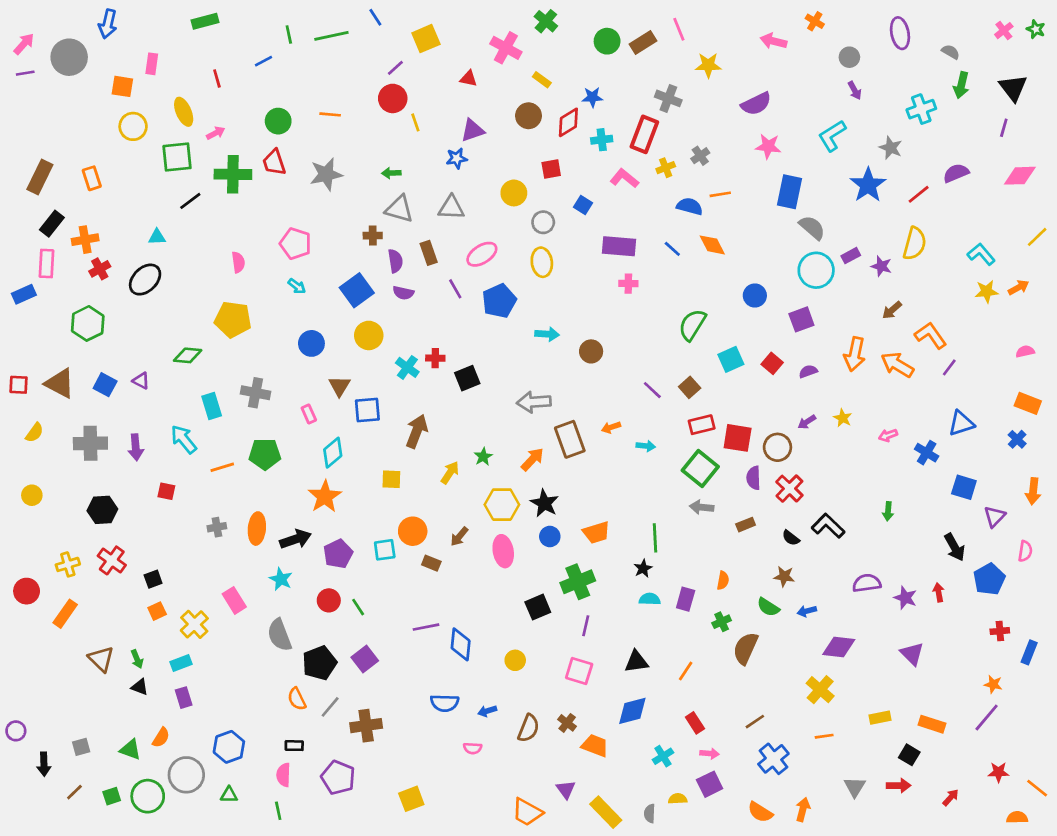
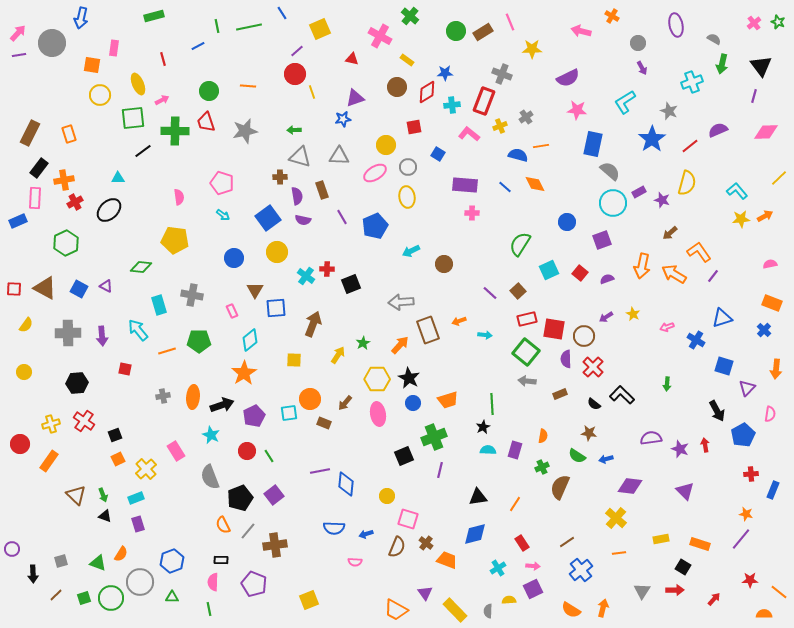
pink ellipse: (482, 254) -> (375, 173), moved
cyan arrow: (547, 334) -> (411, 251), turned 150
pink square: (579, 671) -> (408, 519), moved

